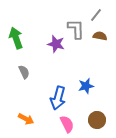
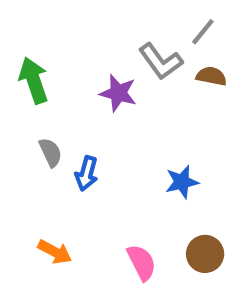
gray L-shape: (76, 29) -> (161, 61), turned 145
blue arrow: (58, 98) -> (87, 174), moved, size x0.7

